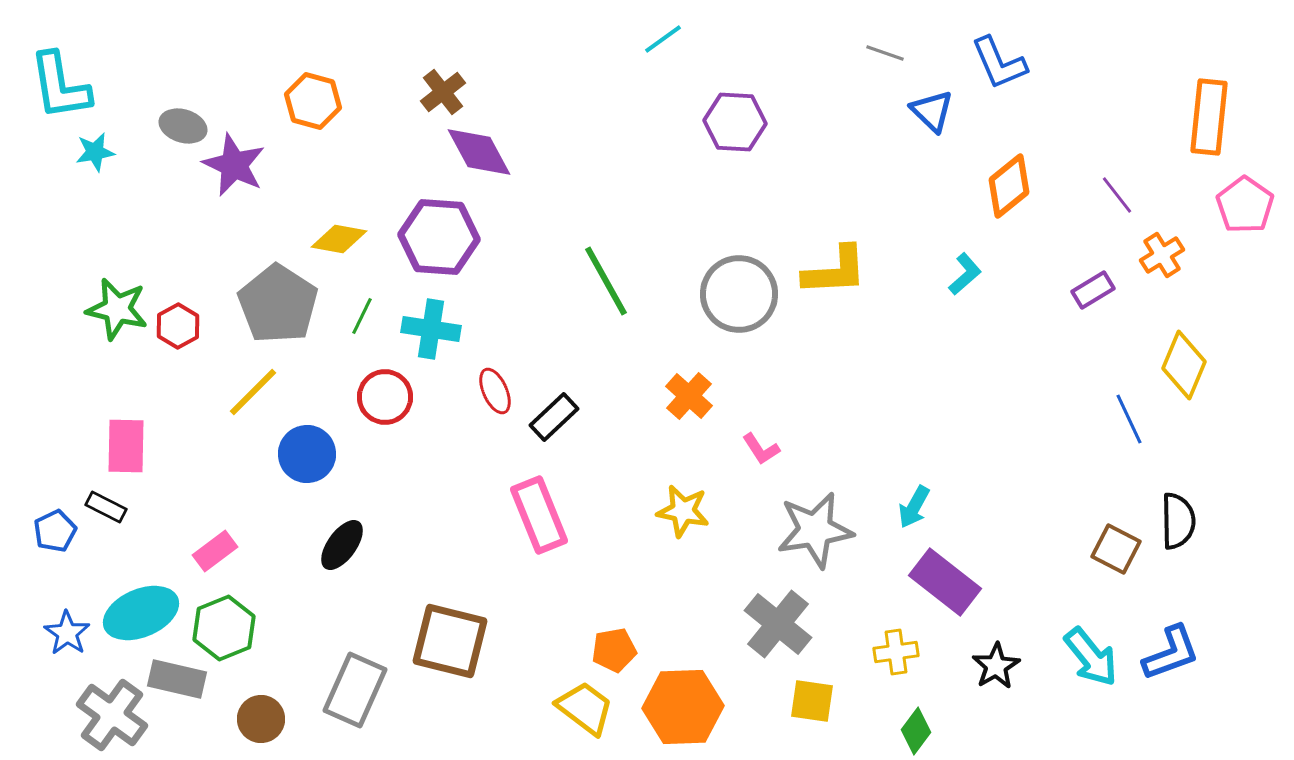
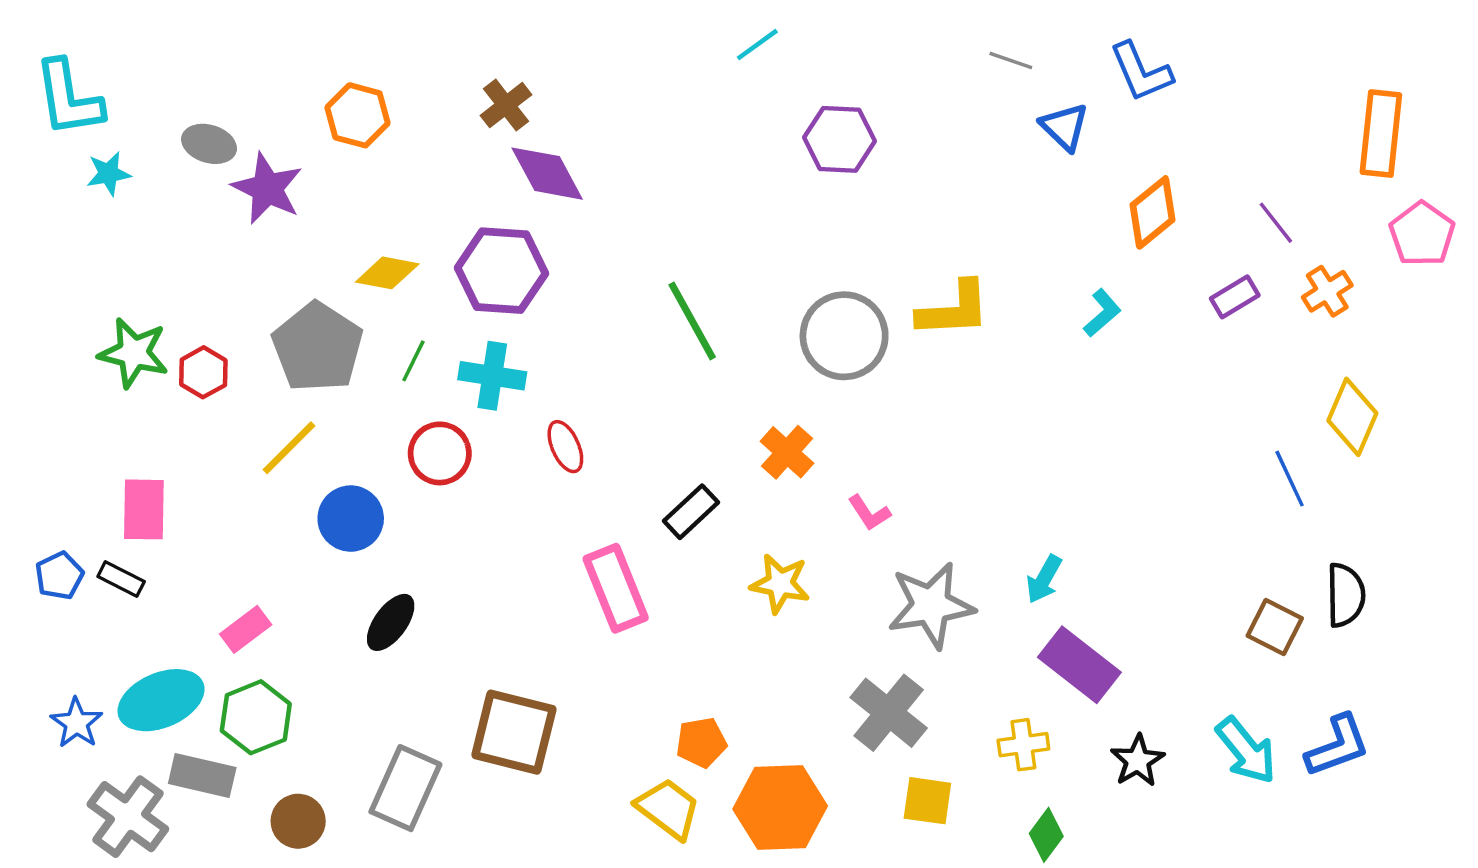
purple rectangle: (1093, 290) -> (1235, 297), moved
black rectangle: (554, 417) -> (691, 512), moved
blue pentagon: (55, 531) -> (59, 576), moved

